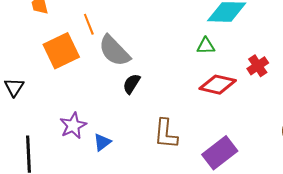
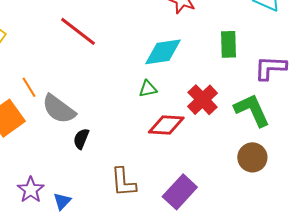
red cross: (258, 66) -> (203, 100), size x1.4

